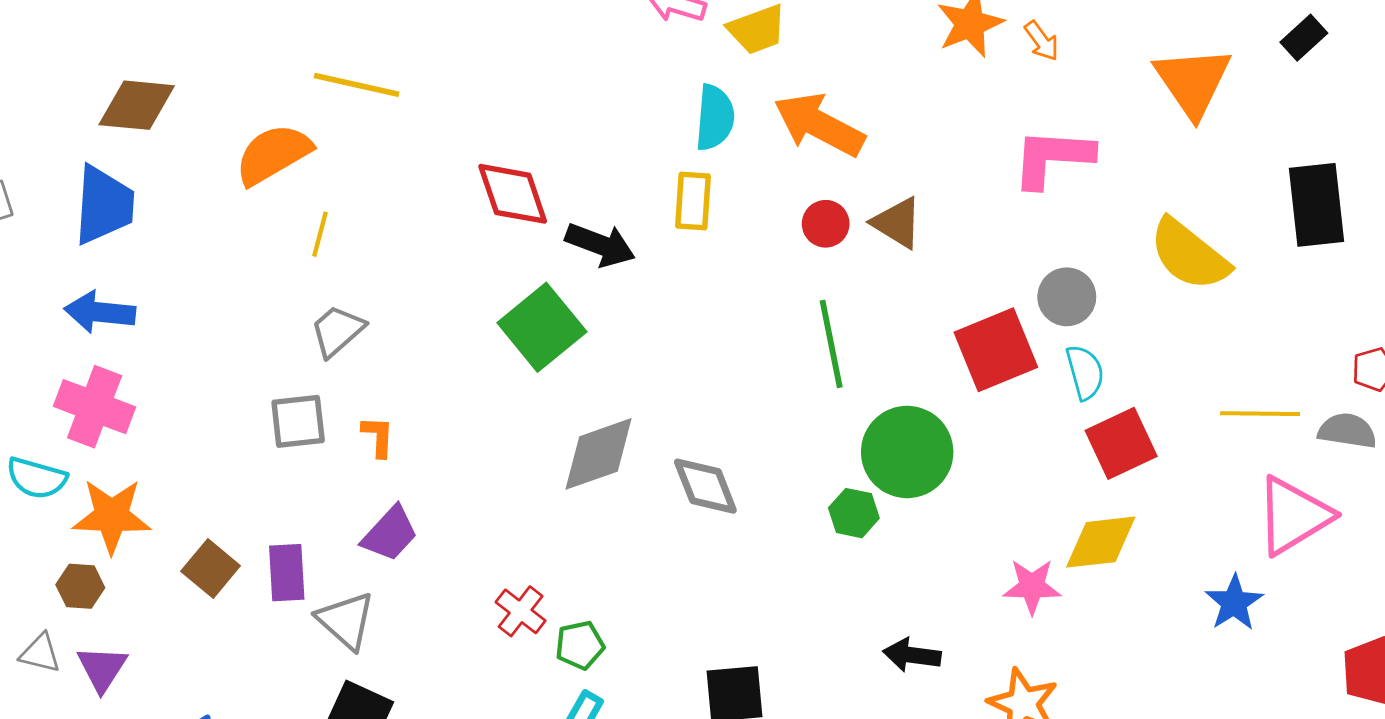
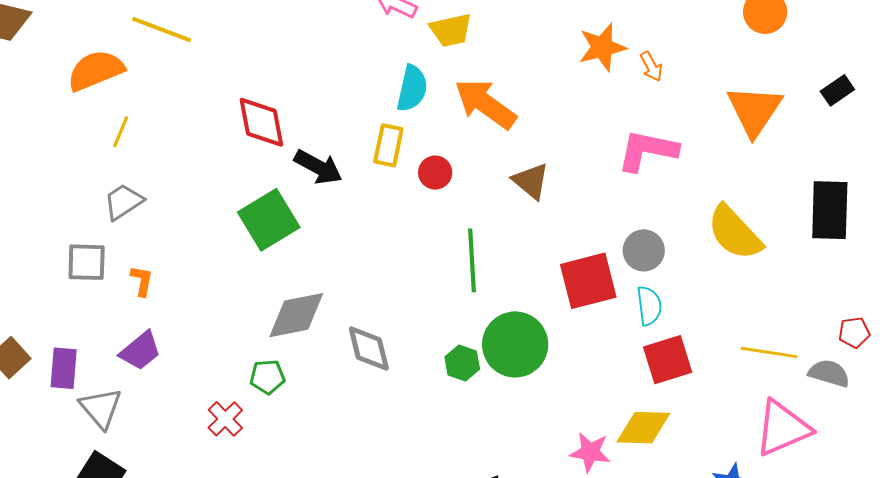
red circle: (826, 224) -> (435, 173), moved
green hexagon: (854, 513) -> (462, 363), moved
green pentagon: (580, 645) -> (267, 377), moved

